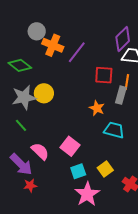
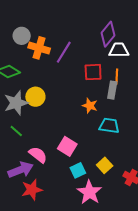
purple arrow: (21, 164) -> (21, 170), turned -60
red star: (30, 185) -> (32, 190), size x1.5

